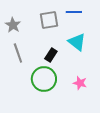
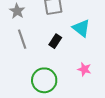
green circle: (44, 79) -> (44, 80), moved

